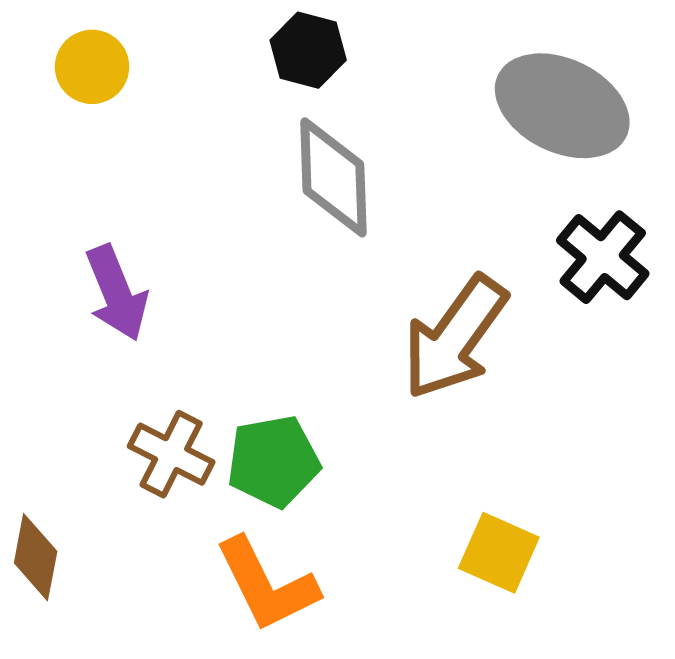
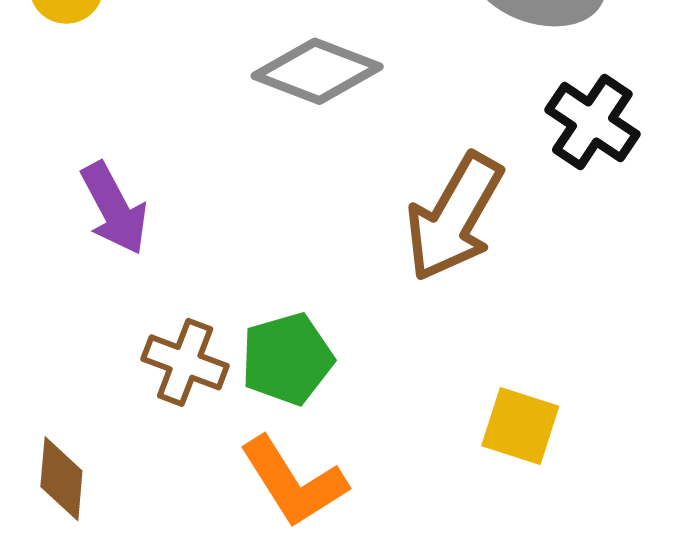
gray diamond: (333, 177) -> (317, 71), turned -61

